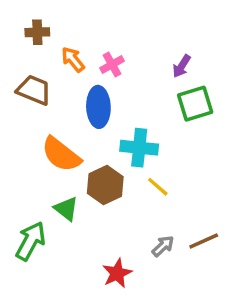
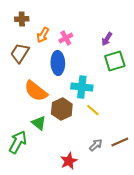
orange arrow: (73, 59) -> (43, 35), turned -112
brown trapezoid: (34, 90) -> (20, 53), turned -80

